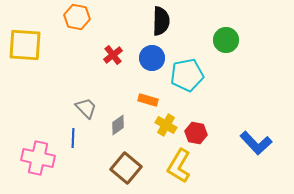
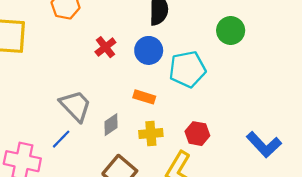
gray trapezoid: (86, 108) -> (76, 106), size x1.4
yellow cross: (166, 125) -> (151, 134), moved, turned -35
blue line: (73, 138) -> (61, 139), turned 42

